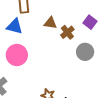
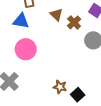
brown triangle: (50, 23) -> (56, 15), turned 40

